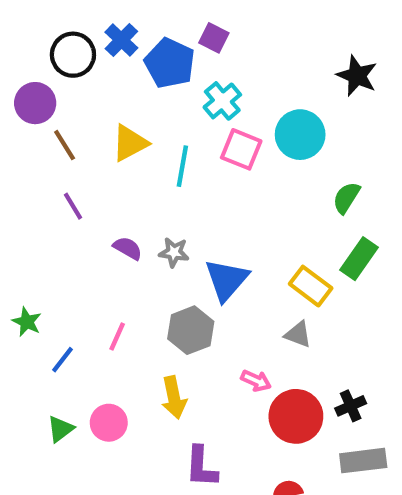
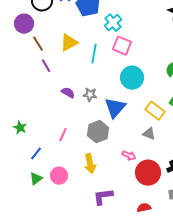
cyan circle: (300, 135) -> (132, 78), moved
purple line: (73, 206) -> (46, 66), moved
blue line: (62, 360) -> (36, 154), moved
purple L-shape: (201, 467) -> (103, 197), turned 80

